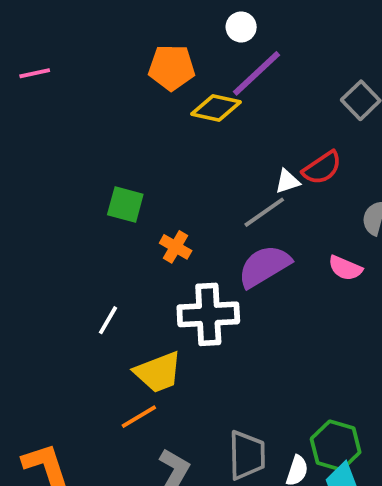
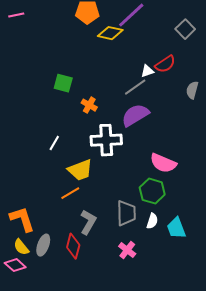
pink semicircle: (345, 268) -> (163, 163), moved, size x1.5
green hexagon: (336, 446) -> (152, 191), moved

